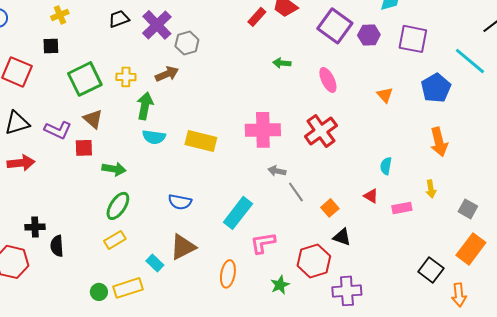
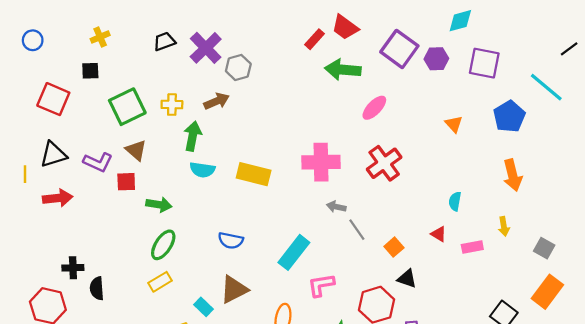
green arrow: (282, 63) -> (343, 70), moved, size x1.8
pink ellipse: (328, 80) -> (374, 108), moved, turned 70

